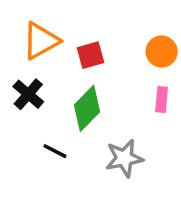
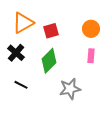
black line: (55, 151) -> (21, 85), moved

